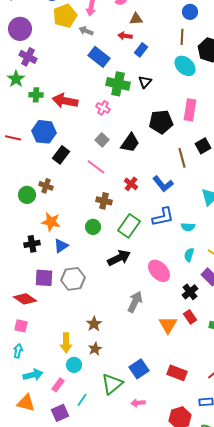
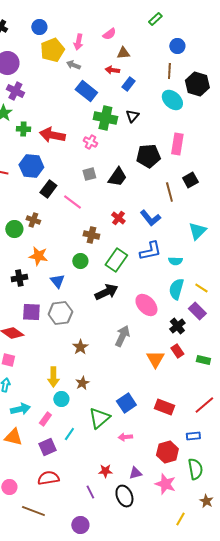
gray square: (102, 140) -> (89, 174), turned 32
pink line: (96, 167) -> (72, 202), moved
blue triangle: (61, 246) -> (57, 281), moved, turned -35
cyan semicircle: (189, 255) -> (176, 289), size x1.5
brown star: (94, 324) -> (80, 347), moved

